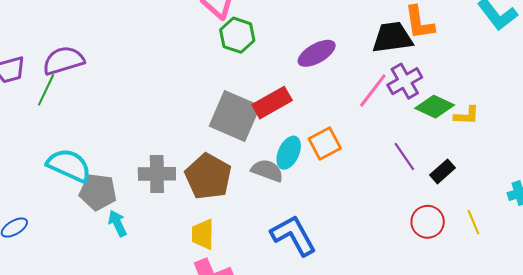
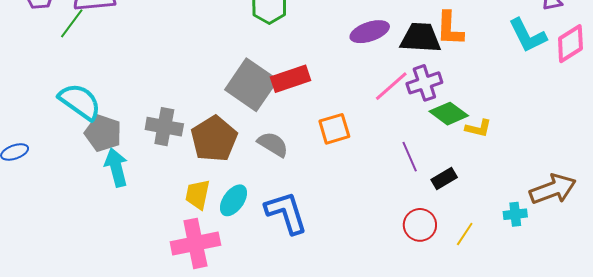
purple ellipse: (317, 53) -> (370, 32), moved
cyan ellipse: (289, 153) -> (233, 200), moved
yellow line: (473, 222) -> (465, 234), turned 45
cyan arrow: (117, 223) -> (116, 167), size x1.4

